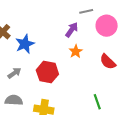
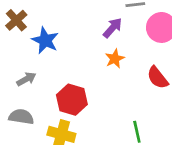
blue star: (25, 44) -> (45, 40), turned -30
red hexagon: (47, 72) -> (72, 100), moved

